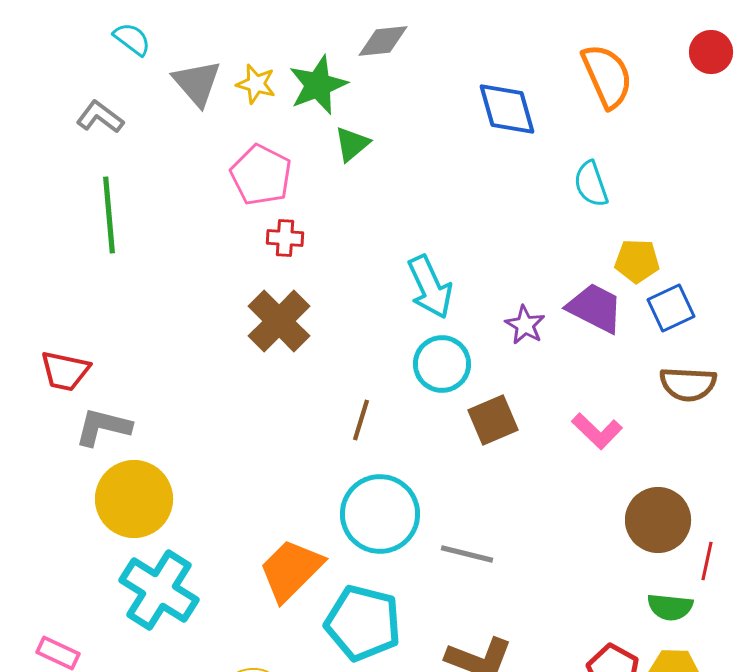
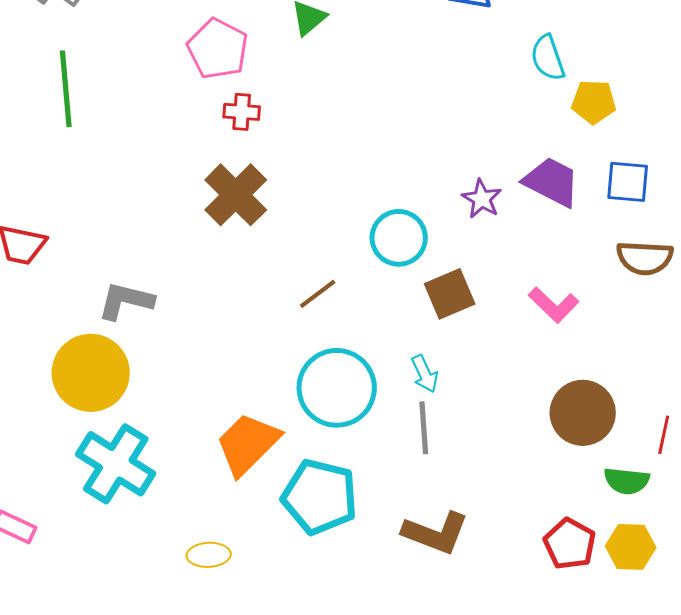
yellow pentagon: (637, 261) -> (594, 102), moved
cyan arrow: (430, 287) -> (425, 374), moved, size x0.6
blue square: (671, 308) -> (628, 182), turned 30
brown line: (361, 420) -> (318, 294), turned 36
gray L-shape: (103, 427) -> (126, 301), moved
brown circle: (658, 520) -> (583, 413), moved
gray line: (467, 554) -> (424, 428), turned 72

